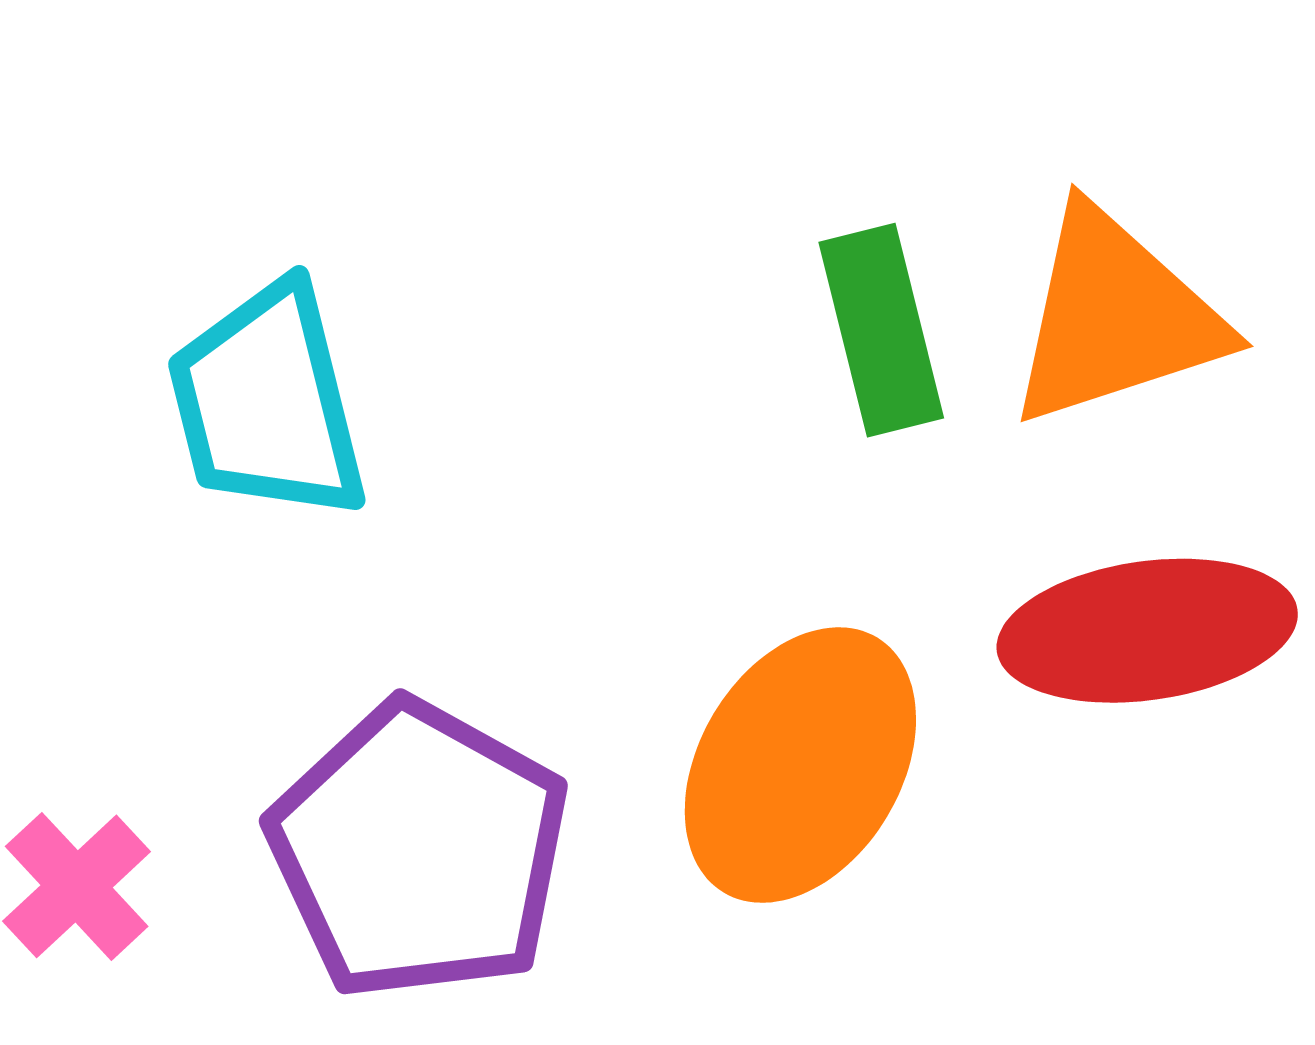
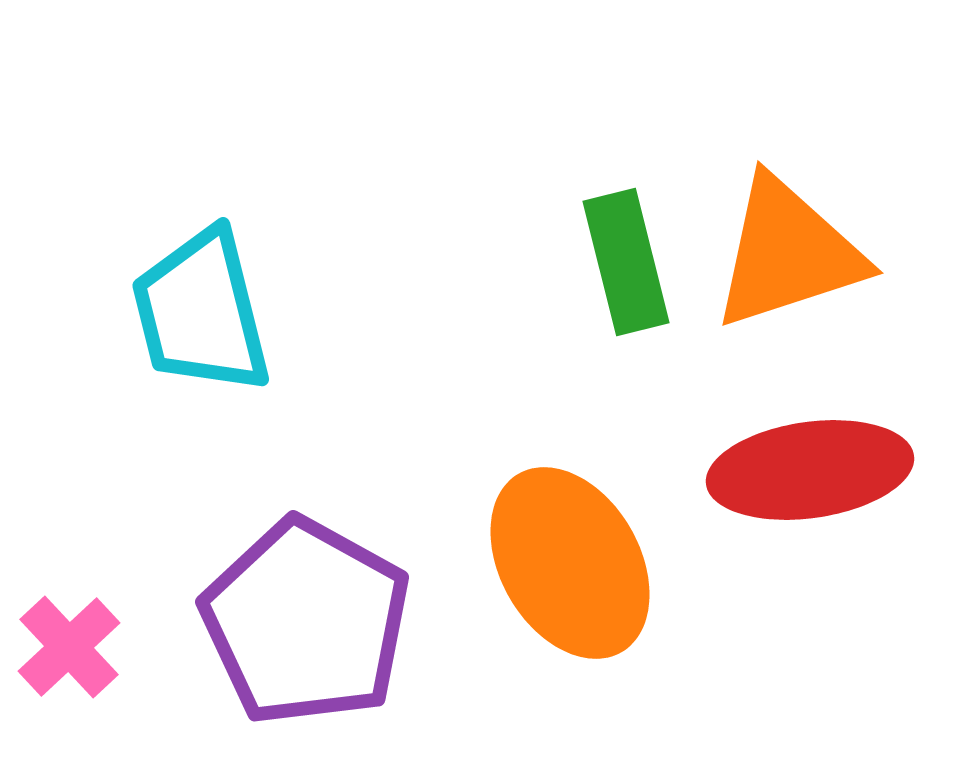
orange ellipse: (800, 765) -> (570, 563), turned -61

